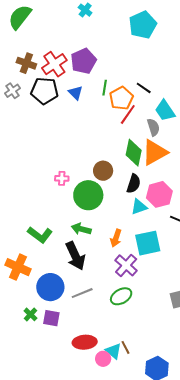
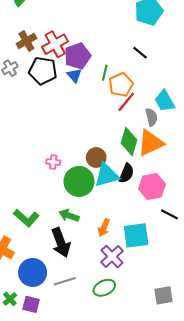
purple pentagon: (83, 61) -> (78, 56), moved
brown cross: (26, 63) -> (26, 41), turned 36
black line: (144, 88) -> (140, 53), moved
cyan triangle: (139, 207) -> (107, 175), moved, size x1.5

